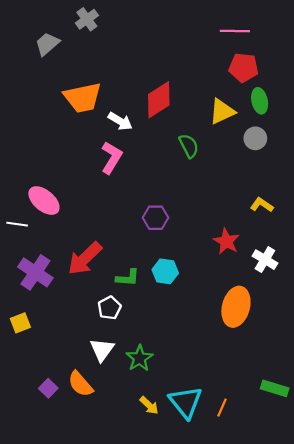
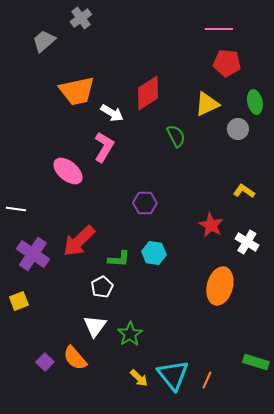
green ellipse: (260, 101) -> (255, 102), moved
pink ellipse: (44, 201) -> (68, 171), moved

